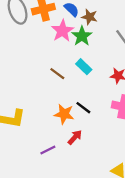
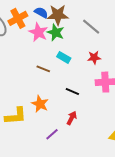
brown star: (90, 17) -> (58, 15), size x1.5
orange star: (64, 114) -> (40, 104), moved, turned 30

